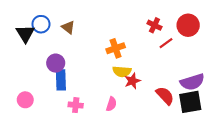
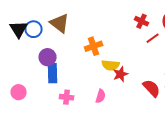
blue circle: (41, 24) -> (34, 29), moved
brown triangle: (68, 27) -> (60, 23), size x1.5
orange cross: (116, 48) -> (94, 46), moved

